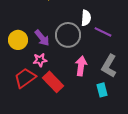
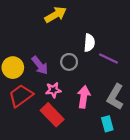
gray circle: (68, 35) -> (69, 62), size x0.6
pink star: (40, 60) -> (53, 90), moved
red trapezoid: (25, 78) -> (21, 96), moved

